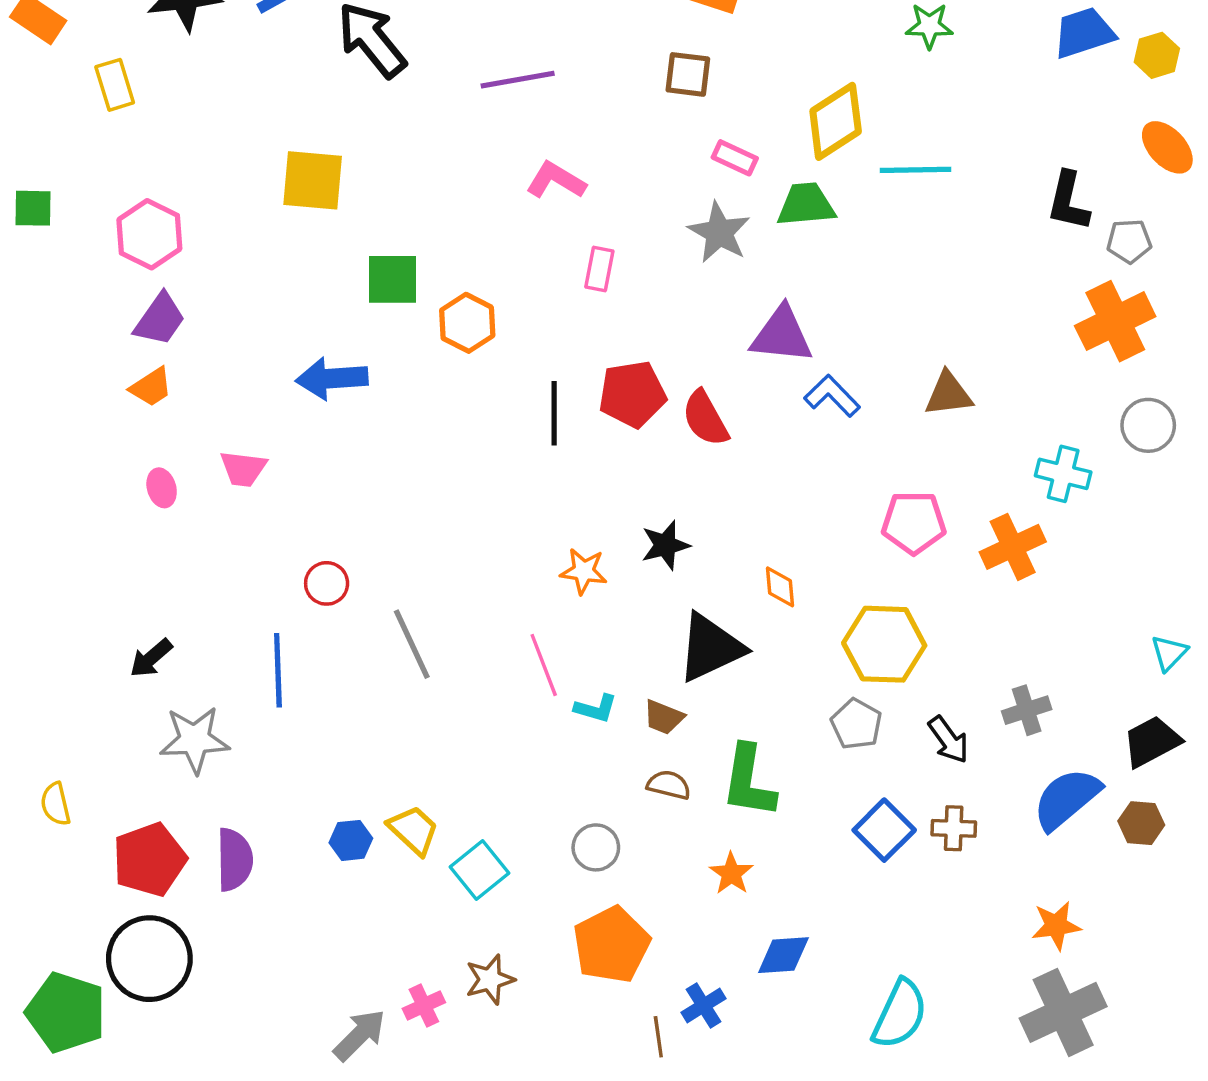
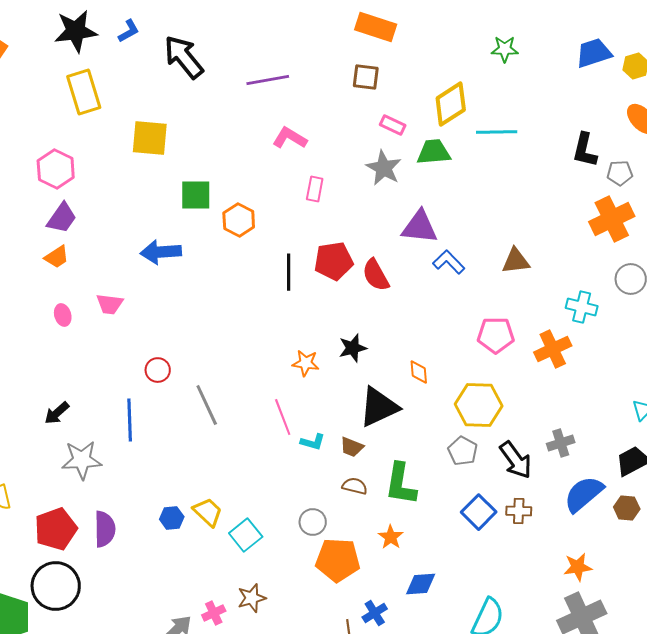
yellow rectangle: (115, 85) -> (84, 92), moved, size x1.5
black arrow: (948, 740) -> (516, 460), size x1.4
orange pentagon: (611, 945) -> (338, 560), moved, turned 30

